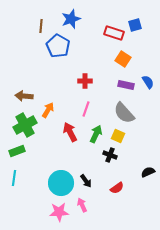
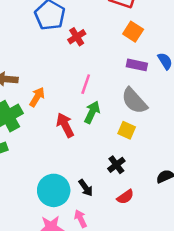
red cross: (85, 81) -> (77, 37), moved, turned -32
pink line: (86, 109) -> (86, 84), moved
green arrow: (96, 134) -> (92, 112), moved
black cross: (110, 155) -> (116, 165), moved, turned 32

